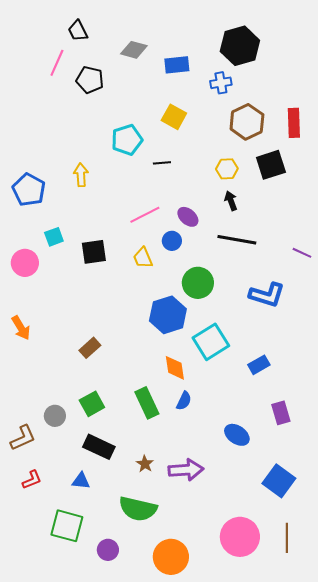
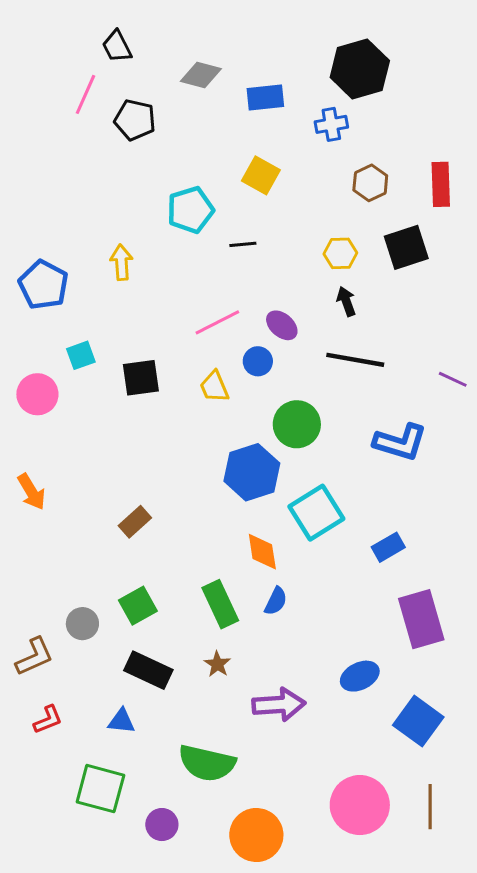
brown hexagon: (247, 122) -> (370, 183), size x0.7
purple rectangle: (281, 413) -> (421, 619), size x1.6
blue ellipse: (237, 435) -> (360, 676), moved, turned -60
brown star: (145, 464) -> (217, 664), moved

